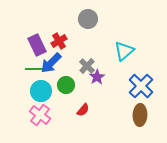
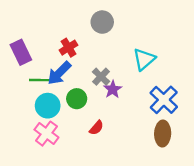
purple rectangle: (37, 45) -> (21, 52), moved

